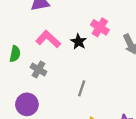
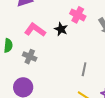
gray line: (82, 88) -> (84, 69), moved

